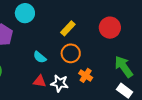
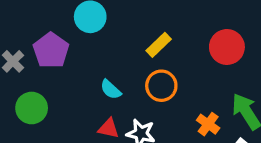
orange cross: (86, 75) -> (208, 124), moved

